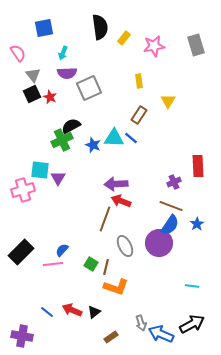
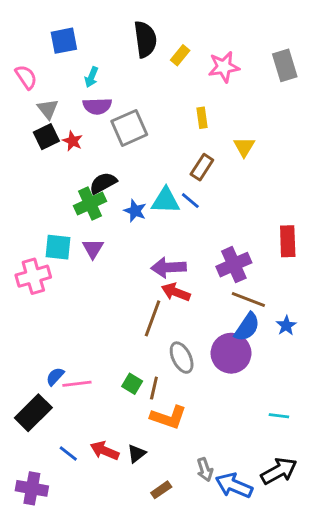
purple triangle: (58, 178) -> (93, 249), moved
purple cross: (174, 182) -> (234, 265), moved, size x1.6
blue semicircle: (62, 250) -> (55, 376), moved
black rectangle: (21, 252) -> (33, 413), moved

